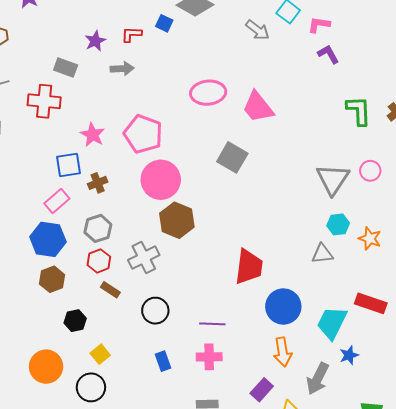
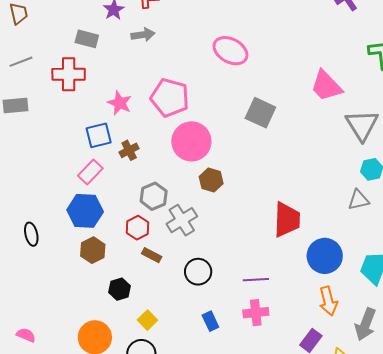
pink ellipse: (208, 93) -> (230, 51), turned 40
pink trapezoid: (258, 107) -> (326, 86), moved
brown hexagon: (177, 220) -> (211, 180), size x0.7
gray hexagon: (98, 228) -> (154, 196), moved

